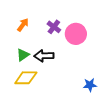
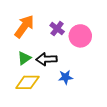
orange arrow: (23, 25) -> (24, 26), size x1.6
blue star: (90, 85) -> (66, 77), moved

